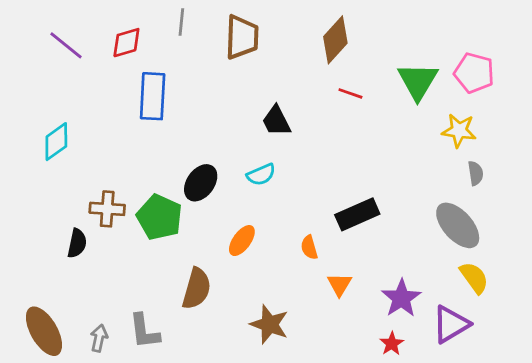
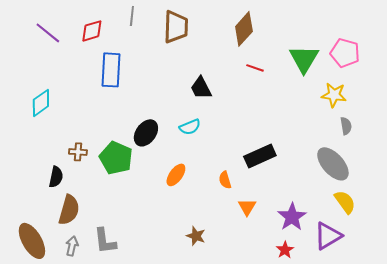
brown cross: (107, 209) -> (78, 152), size x0.7
brown semicircle: (197, 289) -> (69, 210), moved
brown star: (269, 324) -> (196, 236), size x0.7

